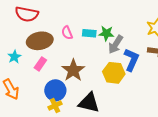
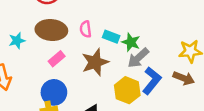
pink rectangle: (40, 64) -> (57, 59), moved
brown star: (73, 70) -> (95, 62), moved

